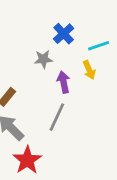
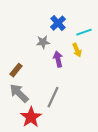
gray line: (57, 117) -> (53, 97), moved

